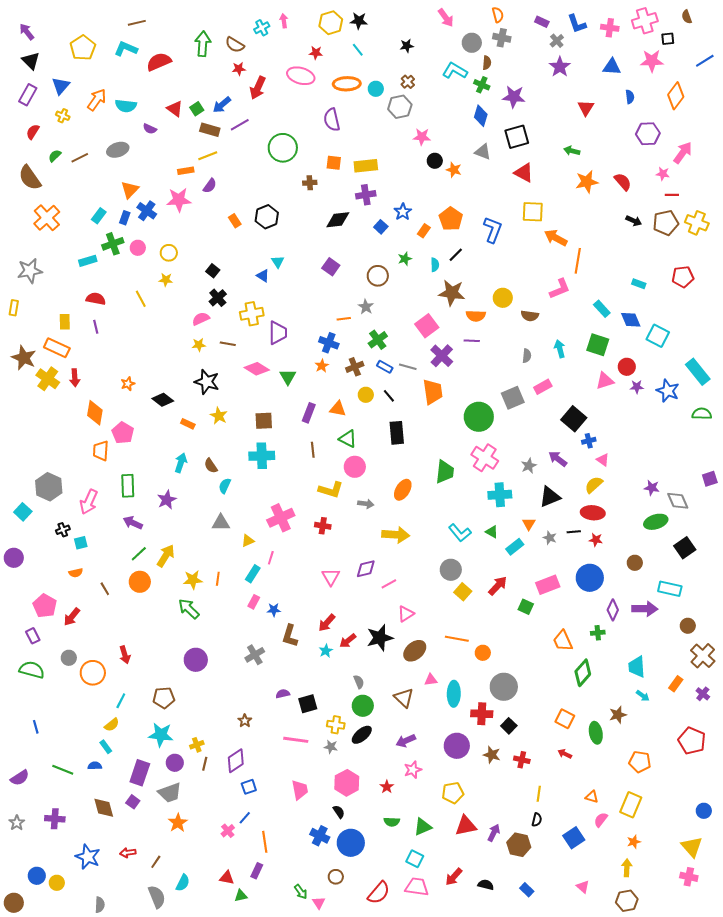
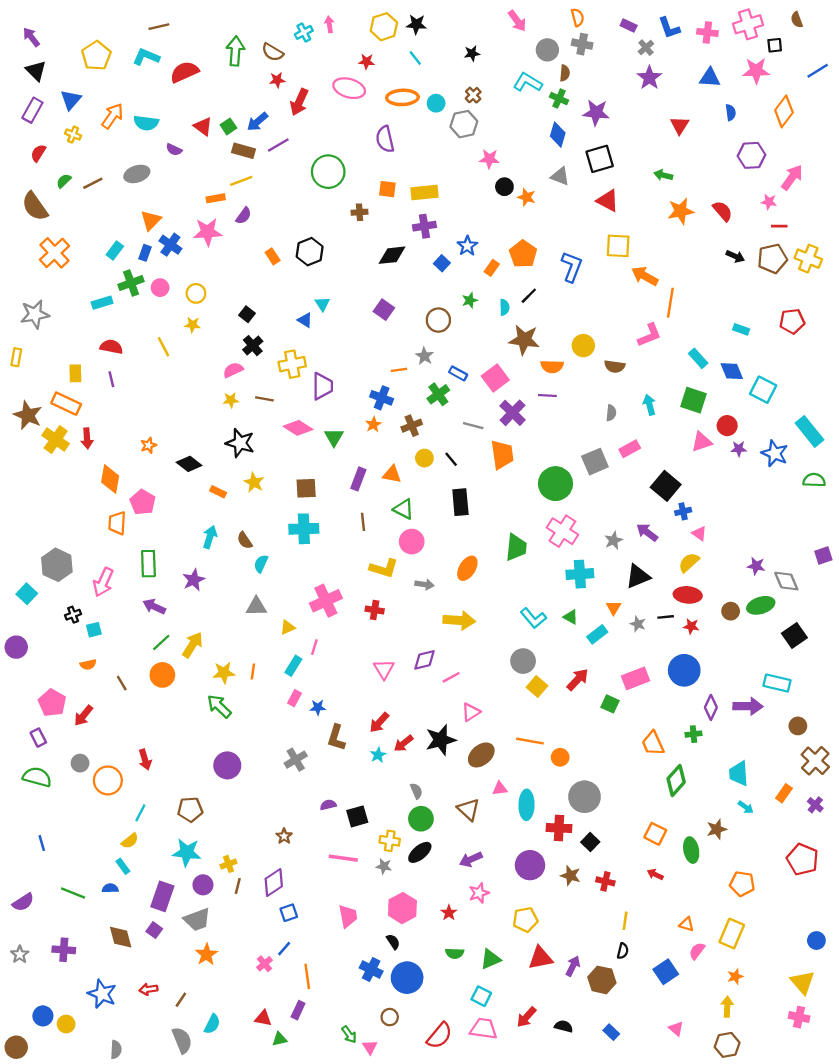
blue rectangle: (385, 367) -> (458, 373), moved
brown circle: (635, 563) -> (731, 611), moved

